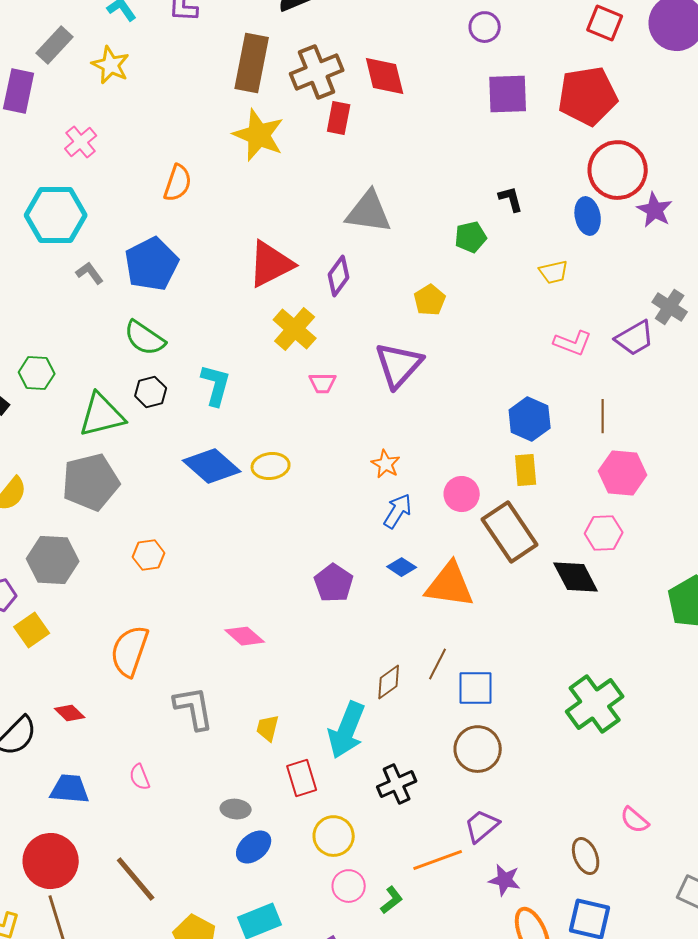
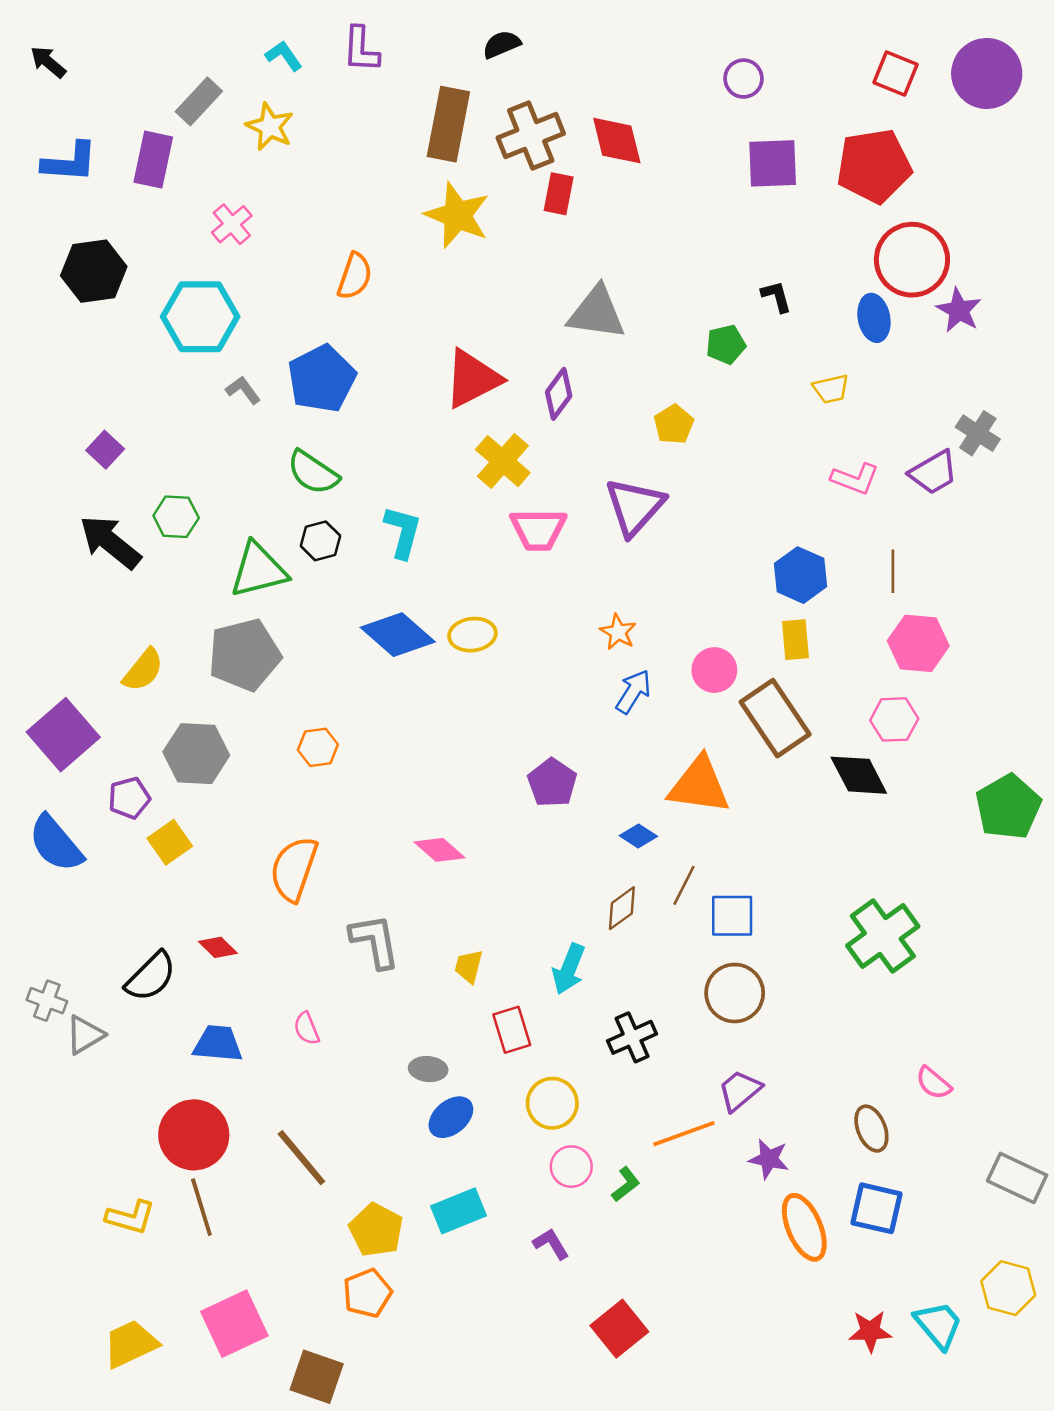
pink trapezoid: (323, 383) -> (538, 529), size x1.6
blue diamond: (402, 567) -> (638, 836), moved
cyan arrow: (347, 730) -> (569, 969), size x0.7

